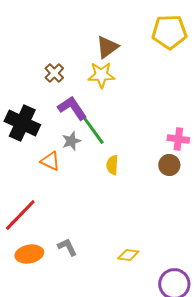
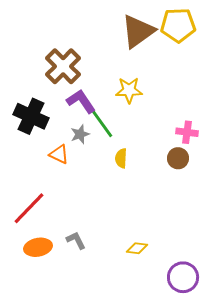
brown triangle: (107, 47) -> (138, 31), moved, size x1.5
brown cross: (54, 73) -> (63, 66), size x1.8
yellow star: (101, 75) -> (129, 90), moved

